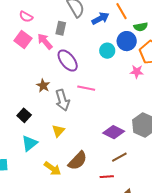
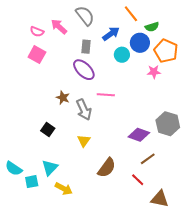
blue arrow: (100, 18) -> (111, 34), moved
gray rectangle: (61, 28) -> (86, 47), moved
pink arrow: (45, 41) -> (59, 27), moved
cyan triangle: (29, 143) -> (50, 168), moved
yellow arrow: (52, 168) -> (64, 189), moved
red line: (107, 177) -> (138, 180), turned 56

